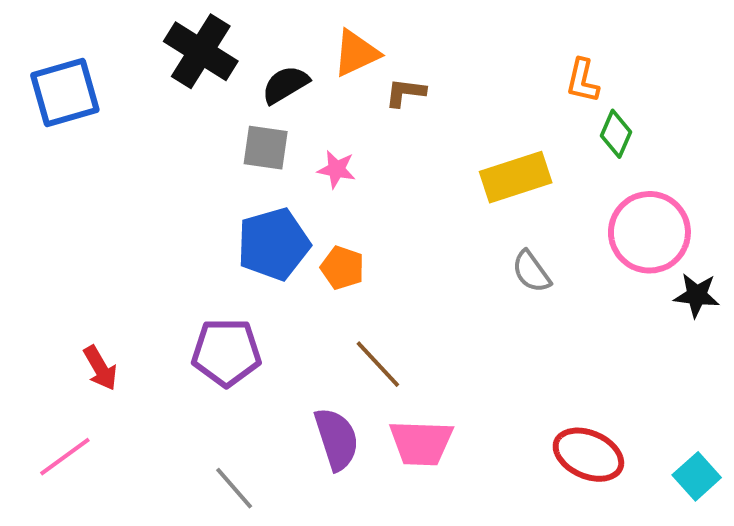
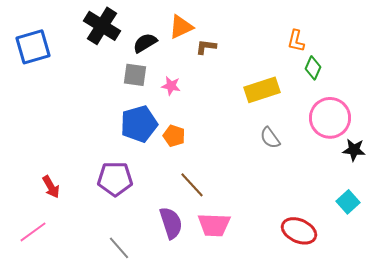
cyan square: (697, 476) -> (348, 202), moved

